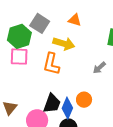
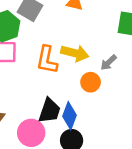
yellow arrow: (64, 44) -> (75, 53), moved
orange circle: (84, 100) -> (91, 82), moved

